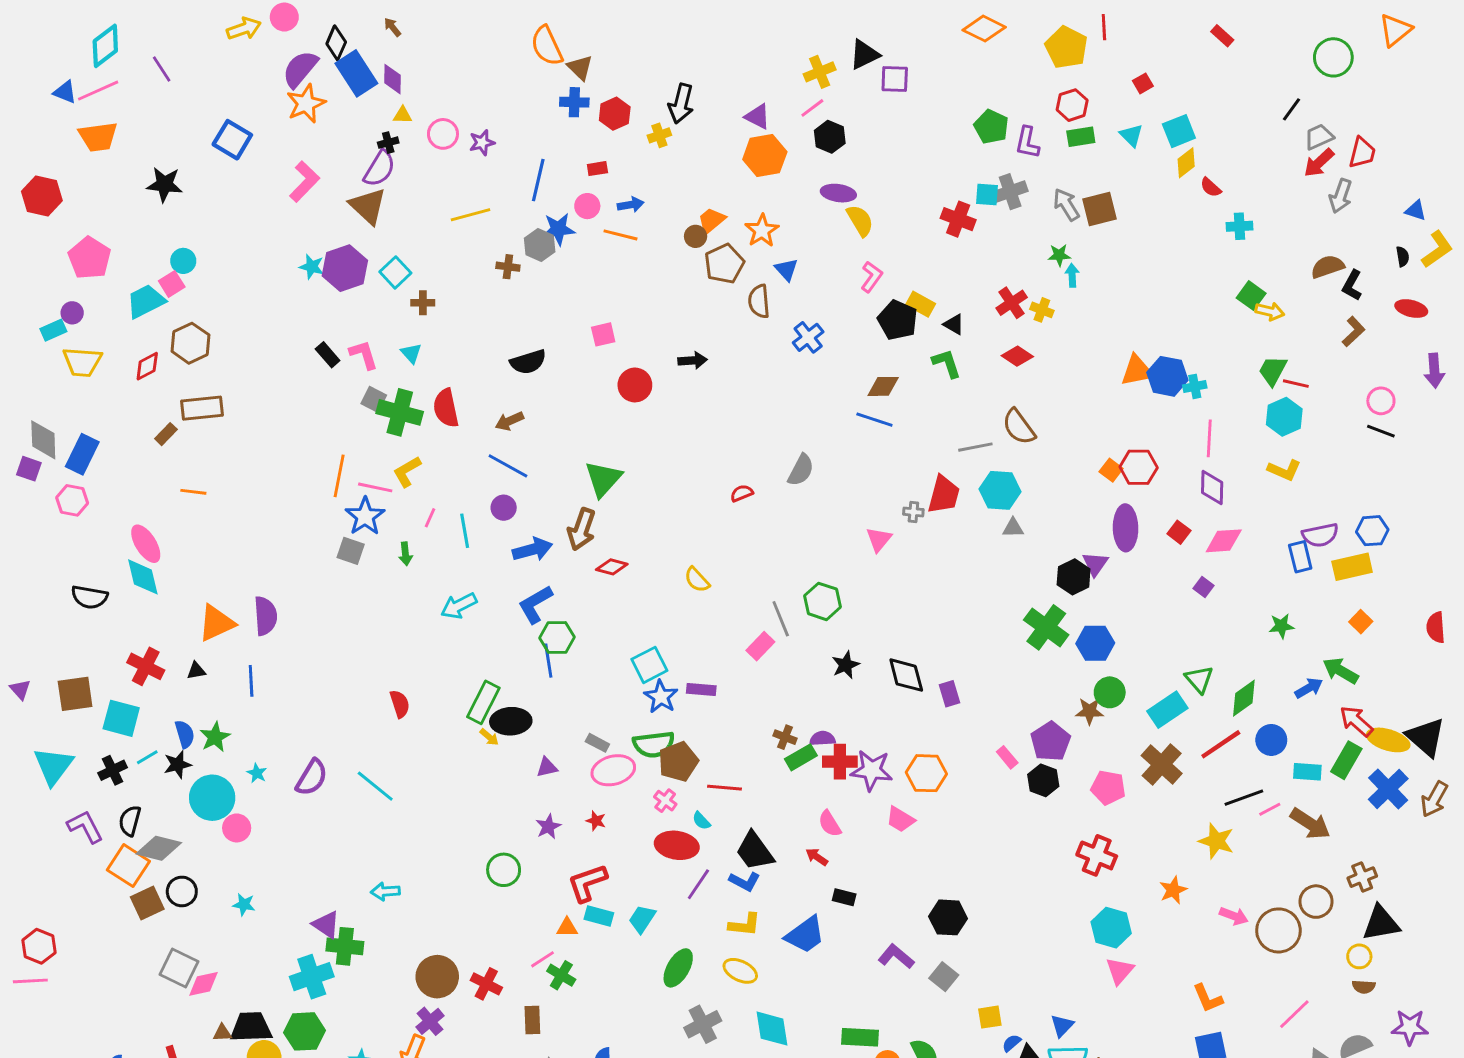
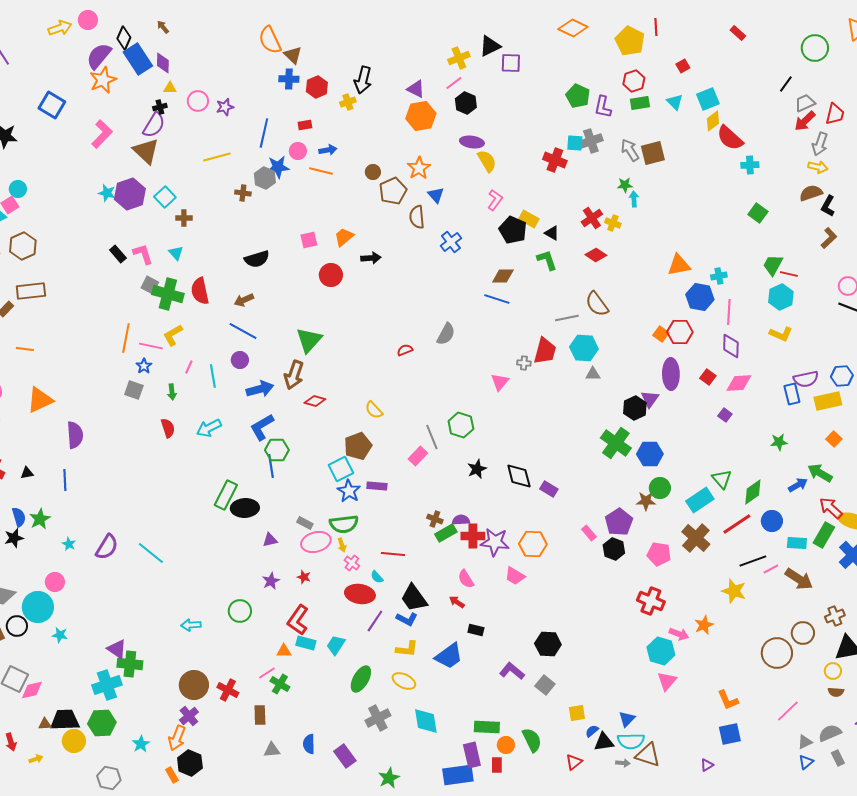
red semicircle: (1211, 187) -> (730, 138), size x1.8
orange trapezoid: (711, 220) -> (344, 237), moved
yellow arrow: (1270, 311) -> (818, 167), moved
blue hexagon: (1167, 376) -> (700, 297), moved
blue star: (365, 516) -> (144, 366), size x0.6
orange triangle: (216, 623) -> (40, 400), moved
purple rectangle: (949, 694) -> (549, 489), turned -42
red semicircle: (400, 704) -> (168, 428), moved
yellow arrow: (489, 737) -> (342, 545), moved, turned 32
brown pentagon: (678, 762) -> (358, 446), moved
cyan circle: (212, 798) -> (38, 607), moved
red L-shape: (587, 883) -> (298, 620), turned -36
cyan arrow: (385, 891) -> (191, 625), moved
pink arrow: (1234, 916) -> (679, 634), moved

